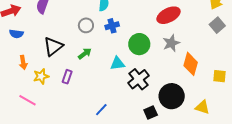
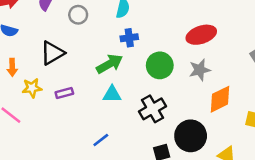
gray circle: (86, 25) -> (78, 15), moved
green arrow: (85, 54) -> (109, 64), moved, size x1.5
cyan triangle: (117, 64) -> (112, 94), moved
orange diamond: (191, 64) -> (220, 99), turned 40
purple rectangle: (67, 77) -> (64, 93), turned 48

